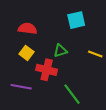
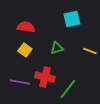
red cross: (47, 70) -> (45, 77), moved
green line: (72, 94) -> (68, 89), turned 75

